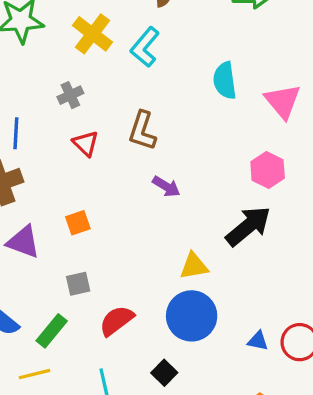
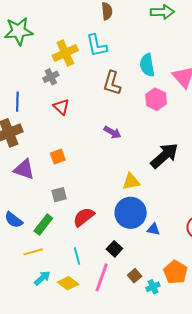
yellow cross: (92, 34) -> (65, 53), moved, turned 30
cyan L-shape: (145, 47) -> (97, 46), turned -50
brown L-shape: (142, 131) -> (112, 83), moved
pink hexagon: (268, 170) -> (156, 99), moved
blue triangle: (258, 341) -> (154, 229), moved

